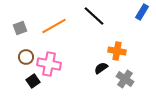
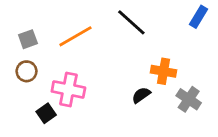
brown circle: (26, 57) -> (27, 71), moved
gray cross: (125, 79) -> (189, 99), moved

